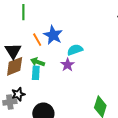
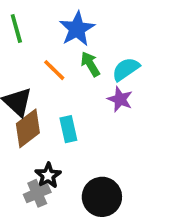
blue star: (53, 35) -> (77, 29), moved, turned 30
green arrow: (38, 62) -> (90, 64), moved, turned 56

